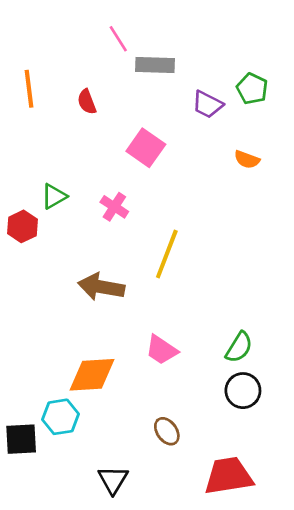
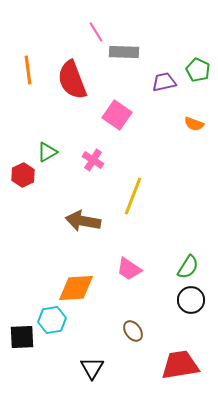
red semicircle: (87, 102) -> (72, 80), size x2.0
purple trapezoid: (208, 104) -> (164, 82), turned 140

